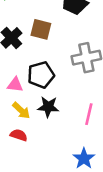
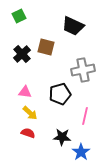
black pentagon: (41, 75) -> (60, 94), moved
black star: (48, 107) -> (62, 137), moved

